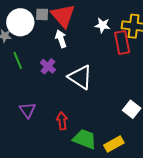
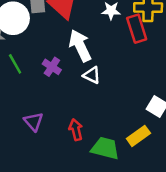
white arrow: (61, 39) -> (80, 46), moved, size x1.5
white triangle: (80, 77) -> (92, 75), size x0.6
yellow rectangle: (114, 144) -> (138, 136), moved

